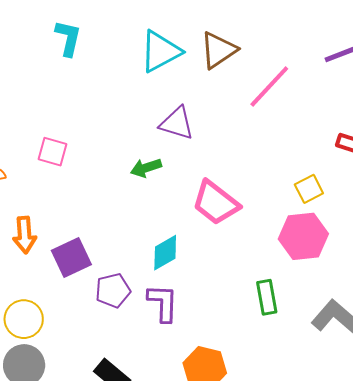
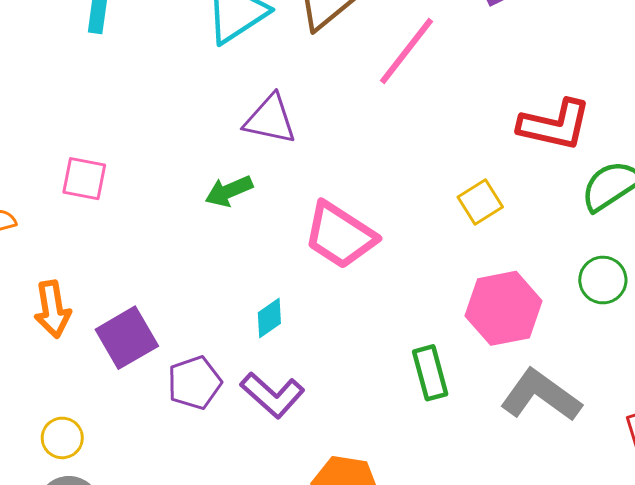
pink hexagon: (303, 236) -> (504, 308), moved
cyan diamond: (165, 253) -> (269, 318), size x0.7
purple L-shape: (163, 303) -> (272, 395), turned 135
yellow circle: (24, 319) -> (62, 438), size x0.7

